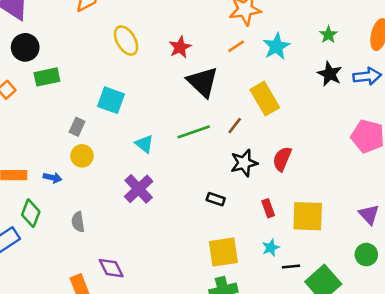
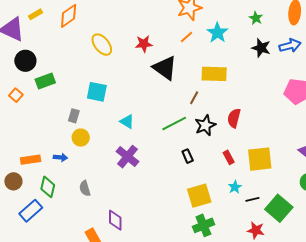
red star: (180, 47) -> (144, 44), turned 30
yellow rectangle: (265, 99) -> (214, 74), turned -50
green line: (194, 132) -> (174, 124), moved
black rectangle: (216, 199) -> (188, 156), turned 56
purple diamond: (111, 268) -> (115, 220), turned 35

